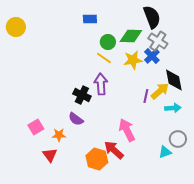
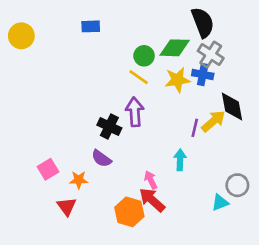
blue rectangle: (90, 19) -> (91, 26), moved
blue cross: (152, 56) -> (203, 74), turned -35
cyan arrow: (173, 108) -> (180, 160), moved, turned -84
pink arrow: (127, 130) -> (151, 180), moved, size x0.6

